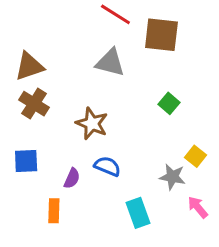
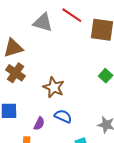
gray triangle: (110, 63) -> (43, 22), moved

